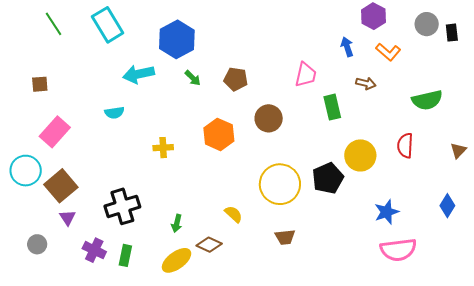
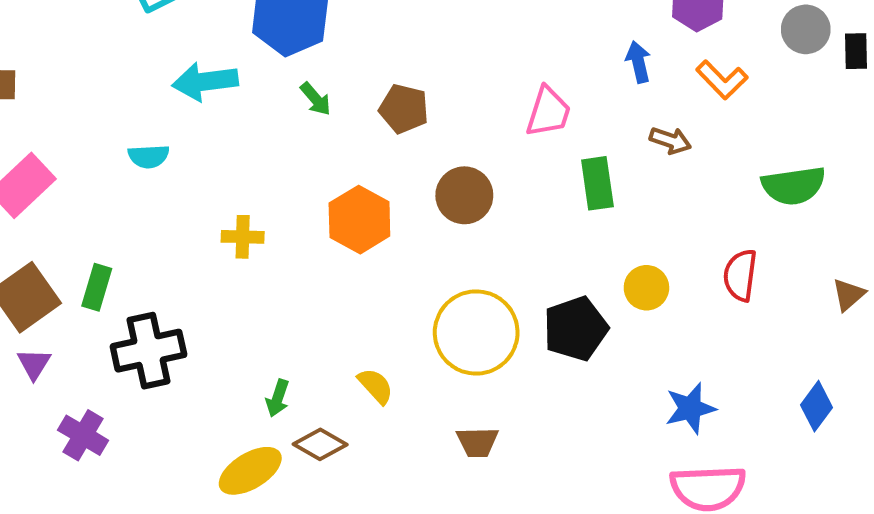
yellow circle: (360, 155) -> (646, 288), size x0.7
green arrow: (177, 223) -> (278, 398), moved
green rectangle: (125, 255) -> (97, 287), moved

